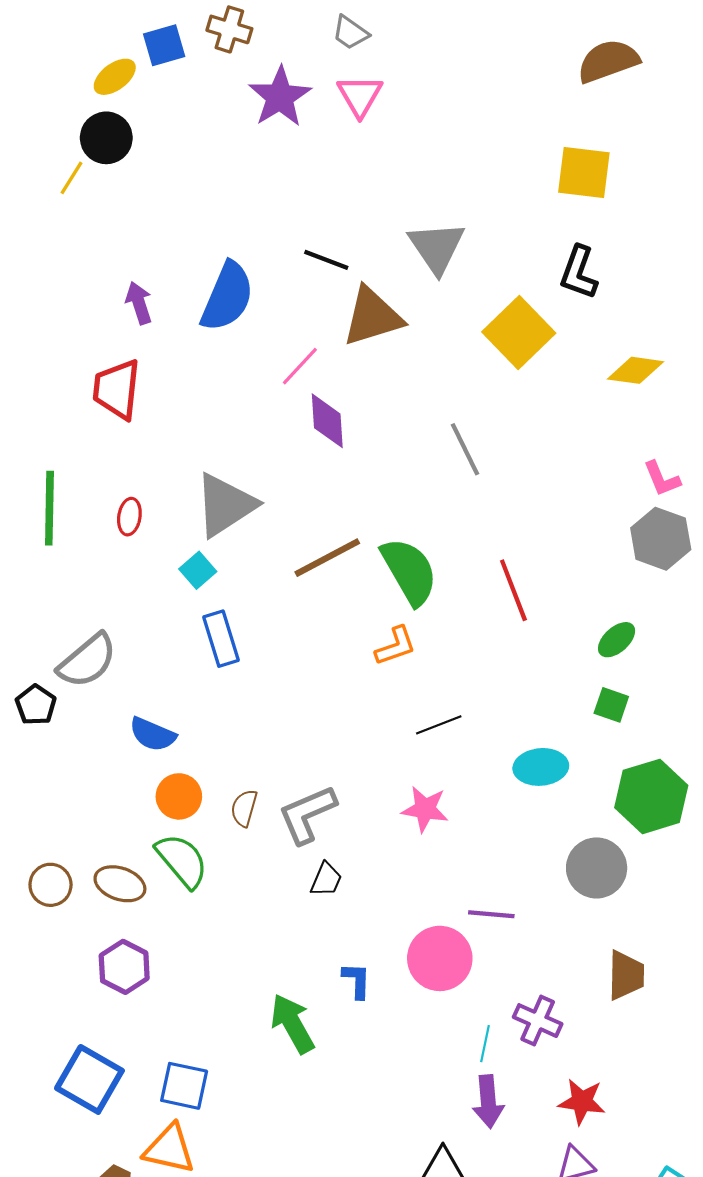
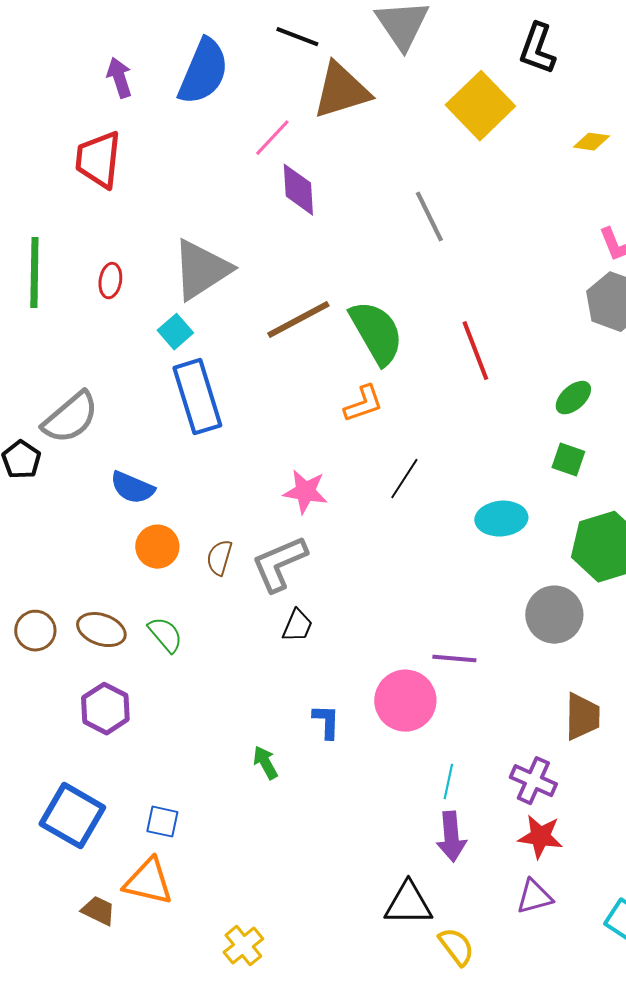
yellow diamond: (635, 370) -> (591, 142), size x0.7
blue rectangle: (221, 639) -> (197, 397), size x1.4
black line: (439, 725) -> (404, 479), turned -36
pink star: (425, 809) -> (305, 492), moved
green semicircle: (182, 861) -> (165, 635), moved, size x0.7
purple cross: (538, 1021) -> (533, 781), moved
green arrow: (292, 1024) -> (265, 763), size x0.6
blue square: (184, 1086) -> (162, 822), size x0.7

